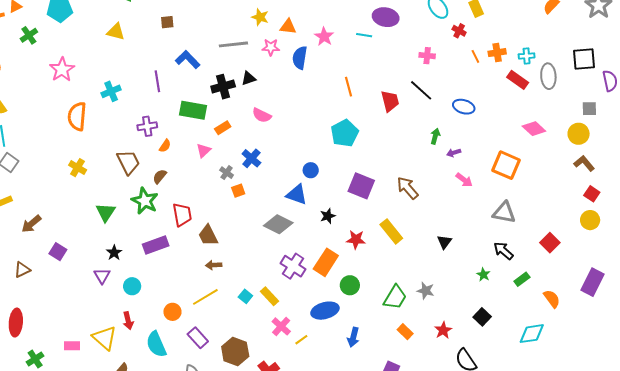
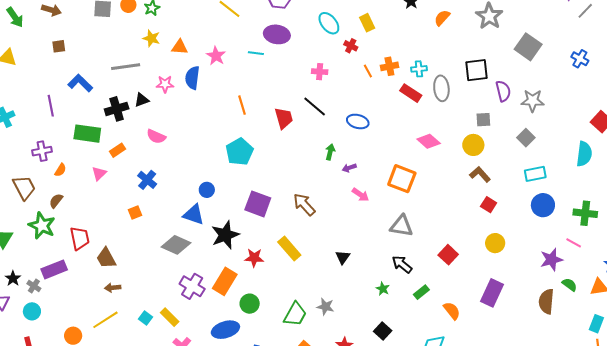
pink star: (271, 47) -> (165, 84), moved
gray cross: (227, 173) -> (34, 286), moved
black star: (328, 216) -> (225, 235), size x1.8
yellow circle: (590, 220) -> (495, 243), moved

